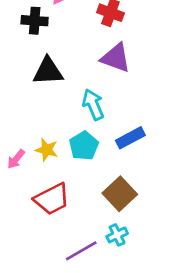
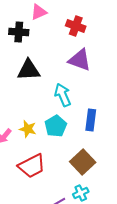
blue rectangle: (130, 138) -> (91, 120), turned -55

